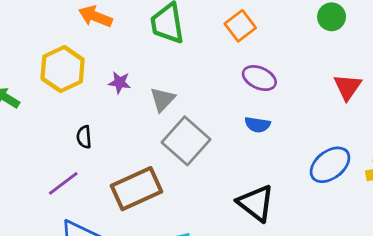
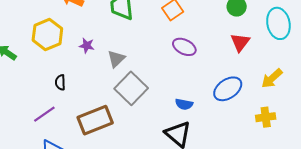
red triangle: (348, 87) -> (240, 42), moved
blue semicircle: (257, 125) -> (184, 104), moved
blue ellipse: (330, 165) -> (228, 89), moved

